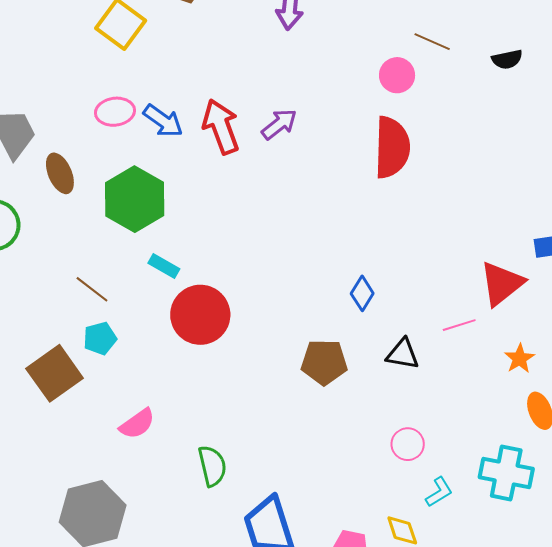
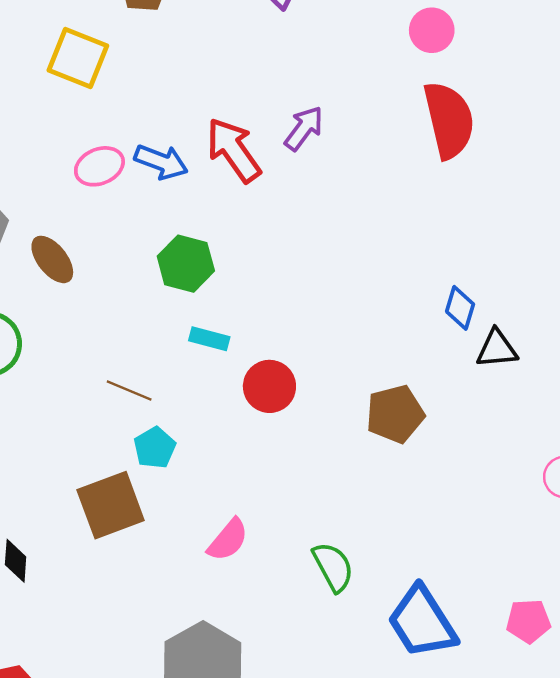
green hexagon: (135, 199) -> (186, 264), moved, size x0.7
red circle: (200, 315) -> (269, 386), size x0.7
black triangle: (403, 354) -> (497, 349), moved
brown pentagon: (324, 362) -> (395, 414), moved
brown square: (55, 373) -> (111, 505), turned 30

